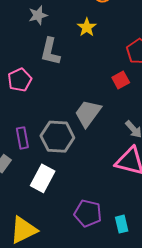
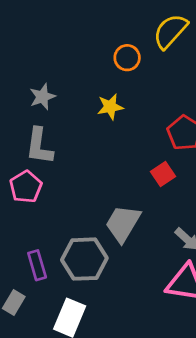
yellow star: (87, 27) -> (110, 107), turned 30
gray L-shape: (50, 52) -> (39, 146), moved

